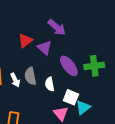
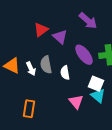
purple arrow: (57, 27) -> (88, 21), moved
white square: (71, 97) -> (96, 84), moved
cyan triangle: (83, 107) -> (98, 96), turned -42

